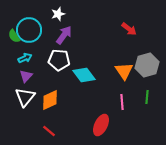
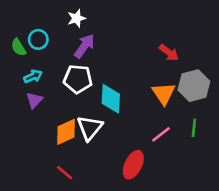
red arrow: (129, 29) -> (169, 53), moved
cyan circle: (29, 30) -> (38, 39), size x0.6
cyan diamond: (84, 75) -> (111, 99), turned 40
white triangle: (25, 97) -> (90, 128), moved
pink line: (122, 102) -> (161, 134), turned 56

